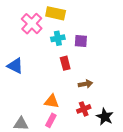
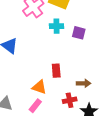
red rectangle: (65, 63) -> (56, 71), moved
brown arrow: (85, 84) -> (84, 83), moved

